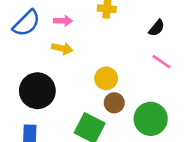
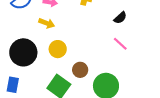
yellow circle: (106, 78) -> (58, 49), moved

